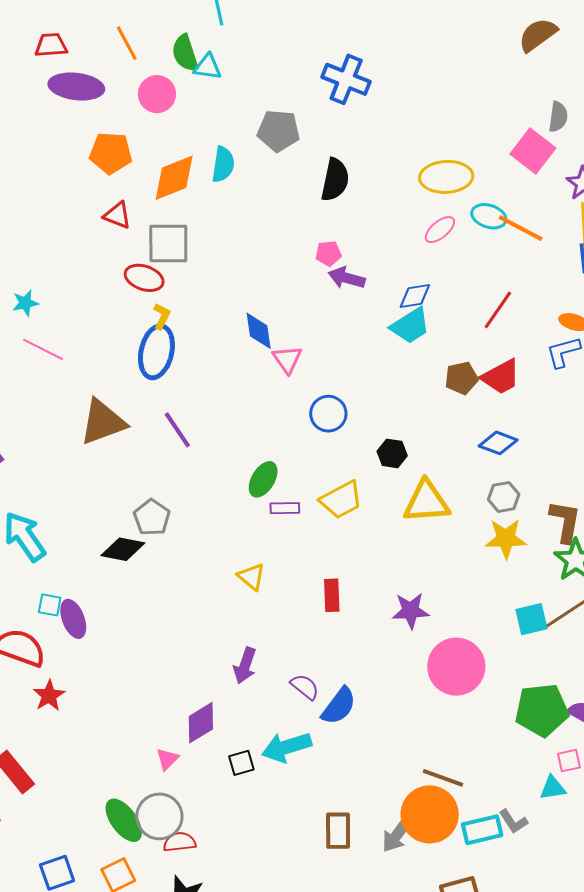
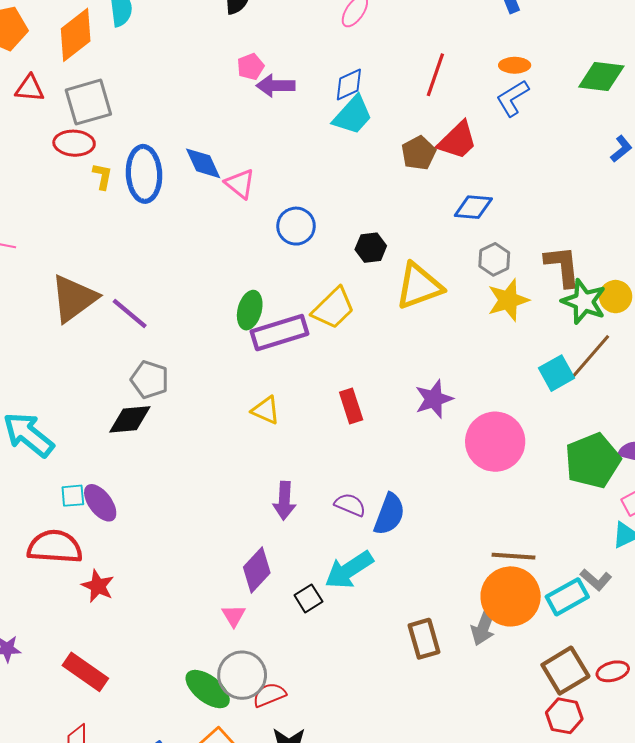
blue ellipse: (156, 352) -> (144, 174), moved
purple line: (177, 430) -> (130, 314), moved
purple rectangle: (285, 508) -> (280, 333), size x1.8

